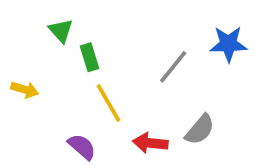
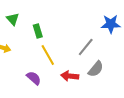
green triangle: (61, 31) -> (13, 19), moved
gray line: (173, 67) -> (86, 47), moved

